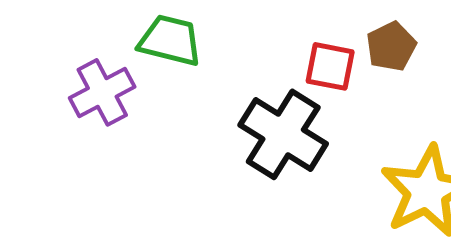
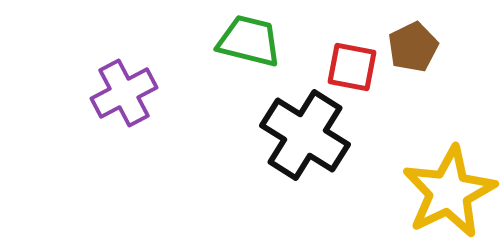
green trapezoid: (170, 40) -> (249, 41), moved

